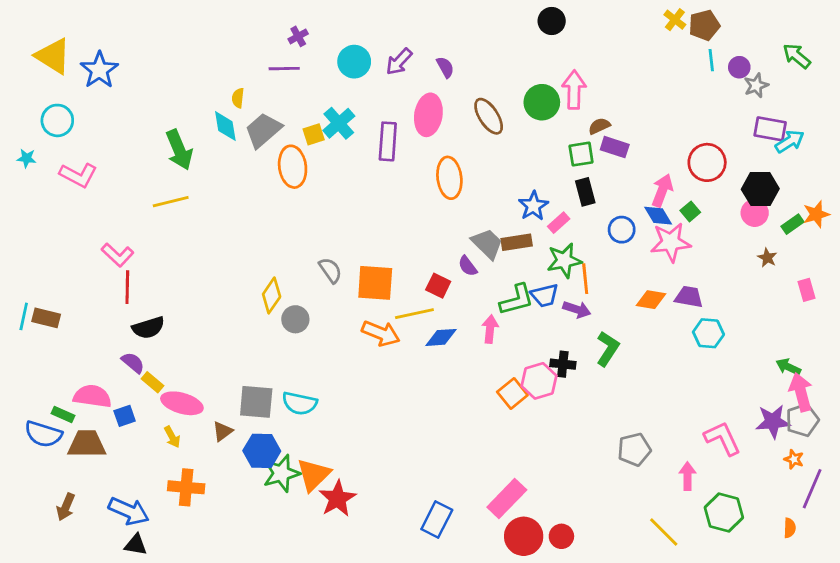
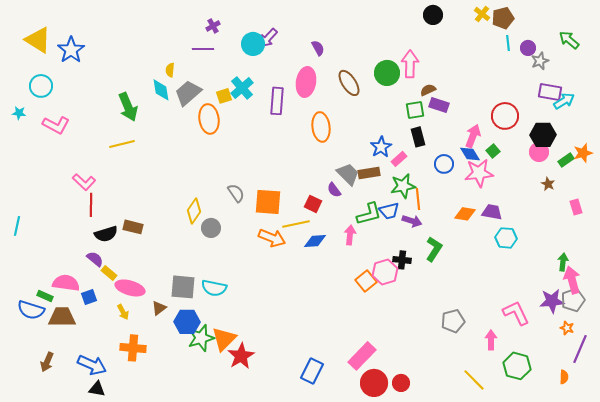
black circle: (552, 21) -> (433, 15), moved
purple arrow: (399, 62) -> (268, 38), moved
brown rectangle: (46, 318) -> (133, 227), moved
green arrow: (788, 367) -> (563, 262), turned 72

